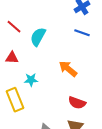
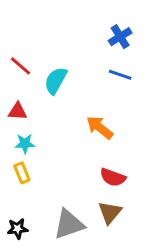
cyan star: (31, 80) -> (25, 144), moved
yellow rectangle: (15, 100) -> (22, 173), size x0.6

